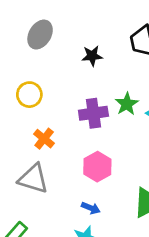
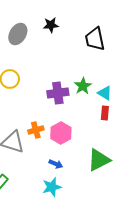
black star: (92, 56) -> (51, 25), moved
orange cross: (44, 139) -> (36, 130), moved, turned 35

